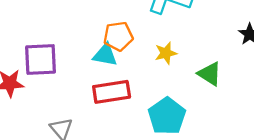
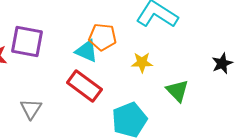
red rectangle: (112, 92) -> (84, 86), turned 32

